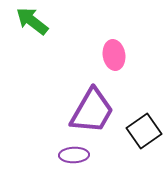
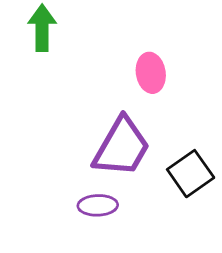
green arrow: (32, 21) -> (42, 28), turned 52

